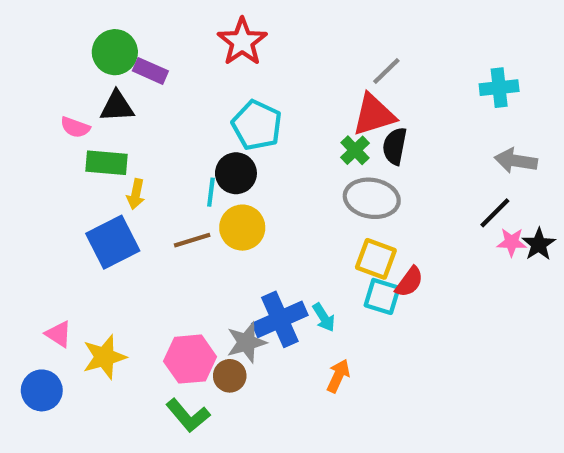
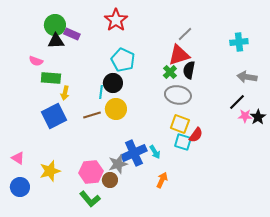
black triangle: (117, 106) -> (56, 41), moved
pink triangle: (58, 334) -> (18, 158), moved

